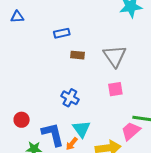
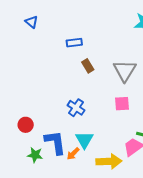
blue triangle: (17, 17) -> (32, 22), turned 40
brown rectangle: (78, 55) -> (88, 66), turned 48

